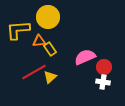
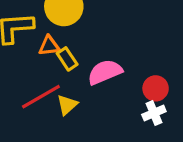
pink semicircle: (85, 57) -> (105, 72), moved
white cross: (103, 82) -> (154, 113), turned -32

